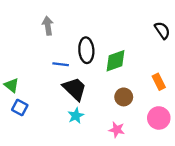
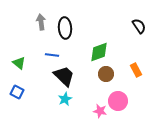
black ellipse: (86, 50) -> (65, 28), moved
green triangle: (12, 85) -> (19, 63), moved
brown circle: (124, 97) -> (106, 74), moved
pink circle: (159, 118) -> (118, 101), moved

